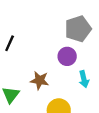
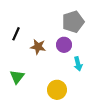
brown star: (40, 80) -> (38, 47), moved

